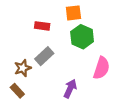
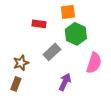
gray rectangle: (44, 56) -> (52, 52), moved
brown rectangle: (17, 91) -> (16, 84), turned 64

